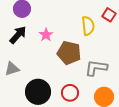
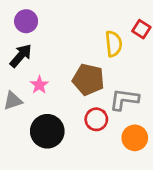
pink star: (46, 35) -> (39, 85), moved
red circle: (70, 93) -> (96, 119), moved

